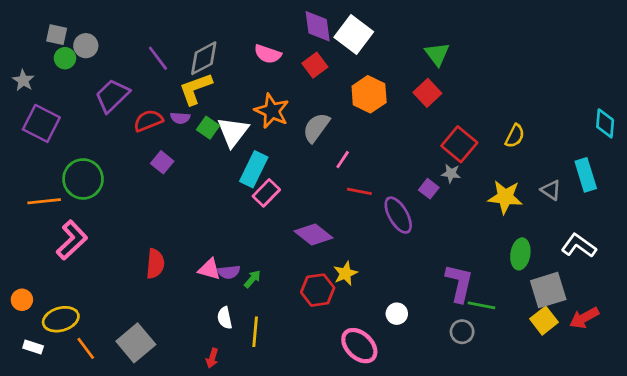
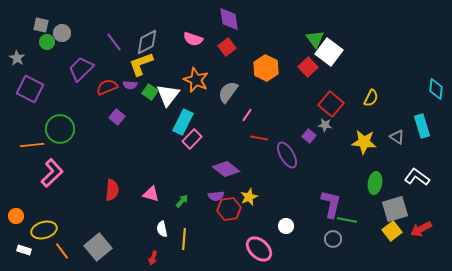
white square: (354, 35) -> (329, 52), moved
purple semicircle: (229, 272) -> (216, 196), moved

